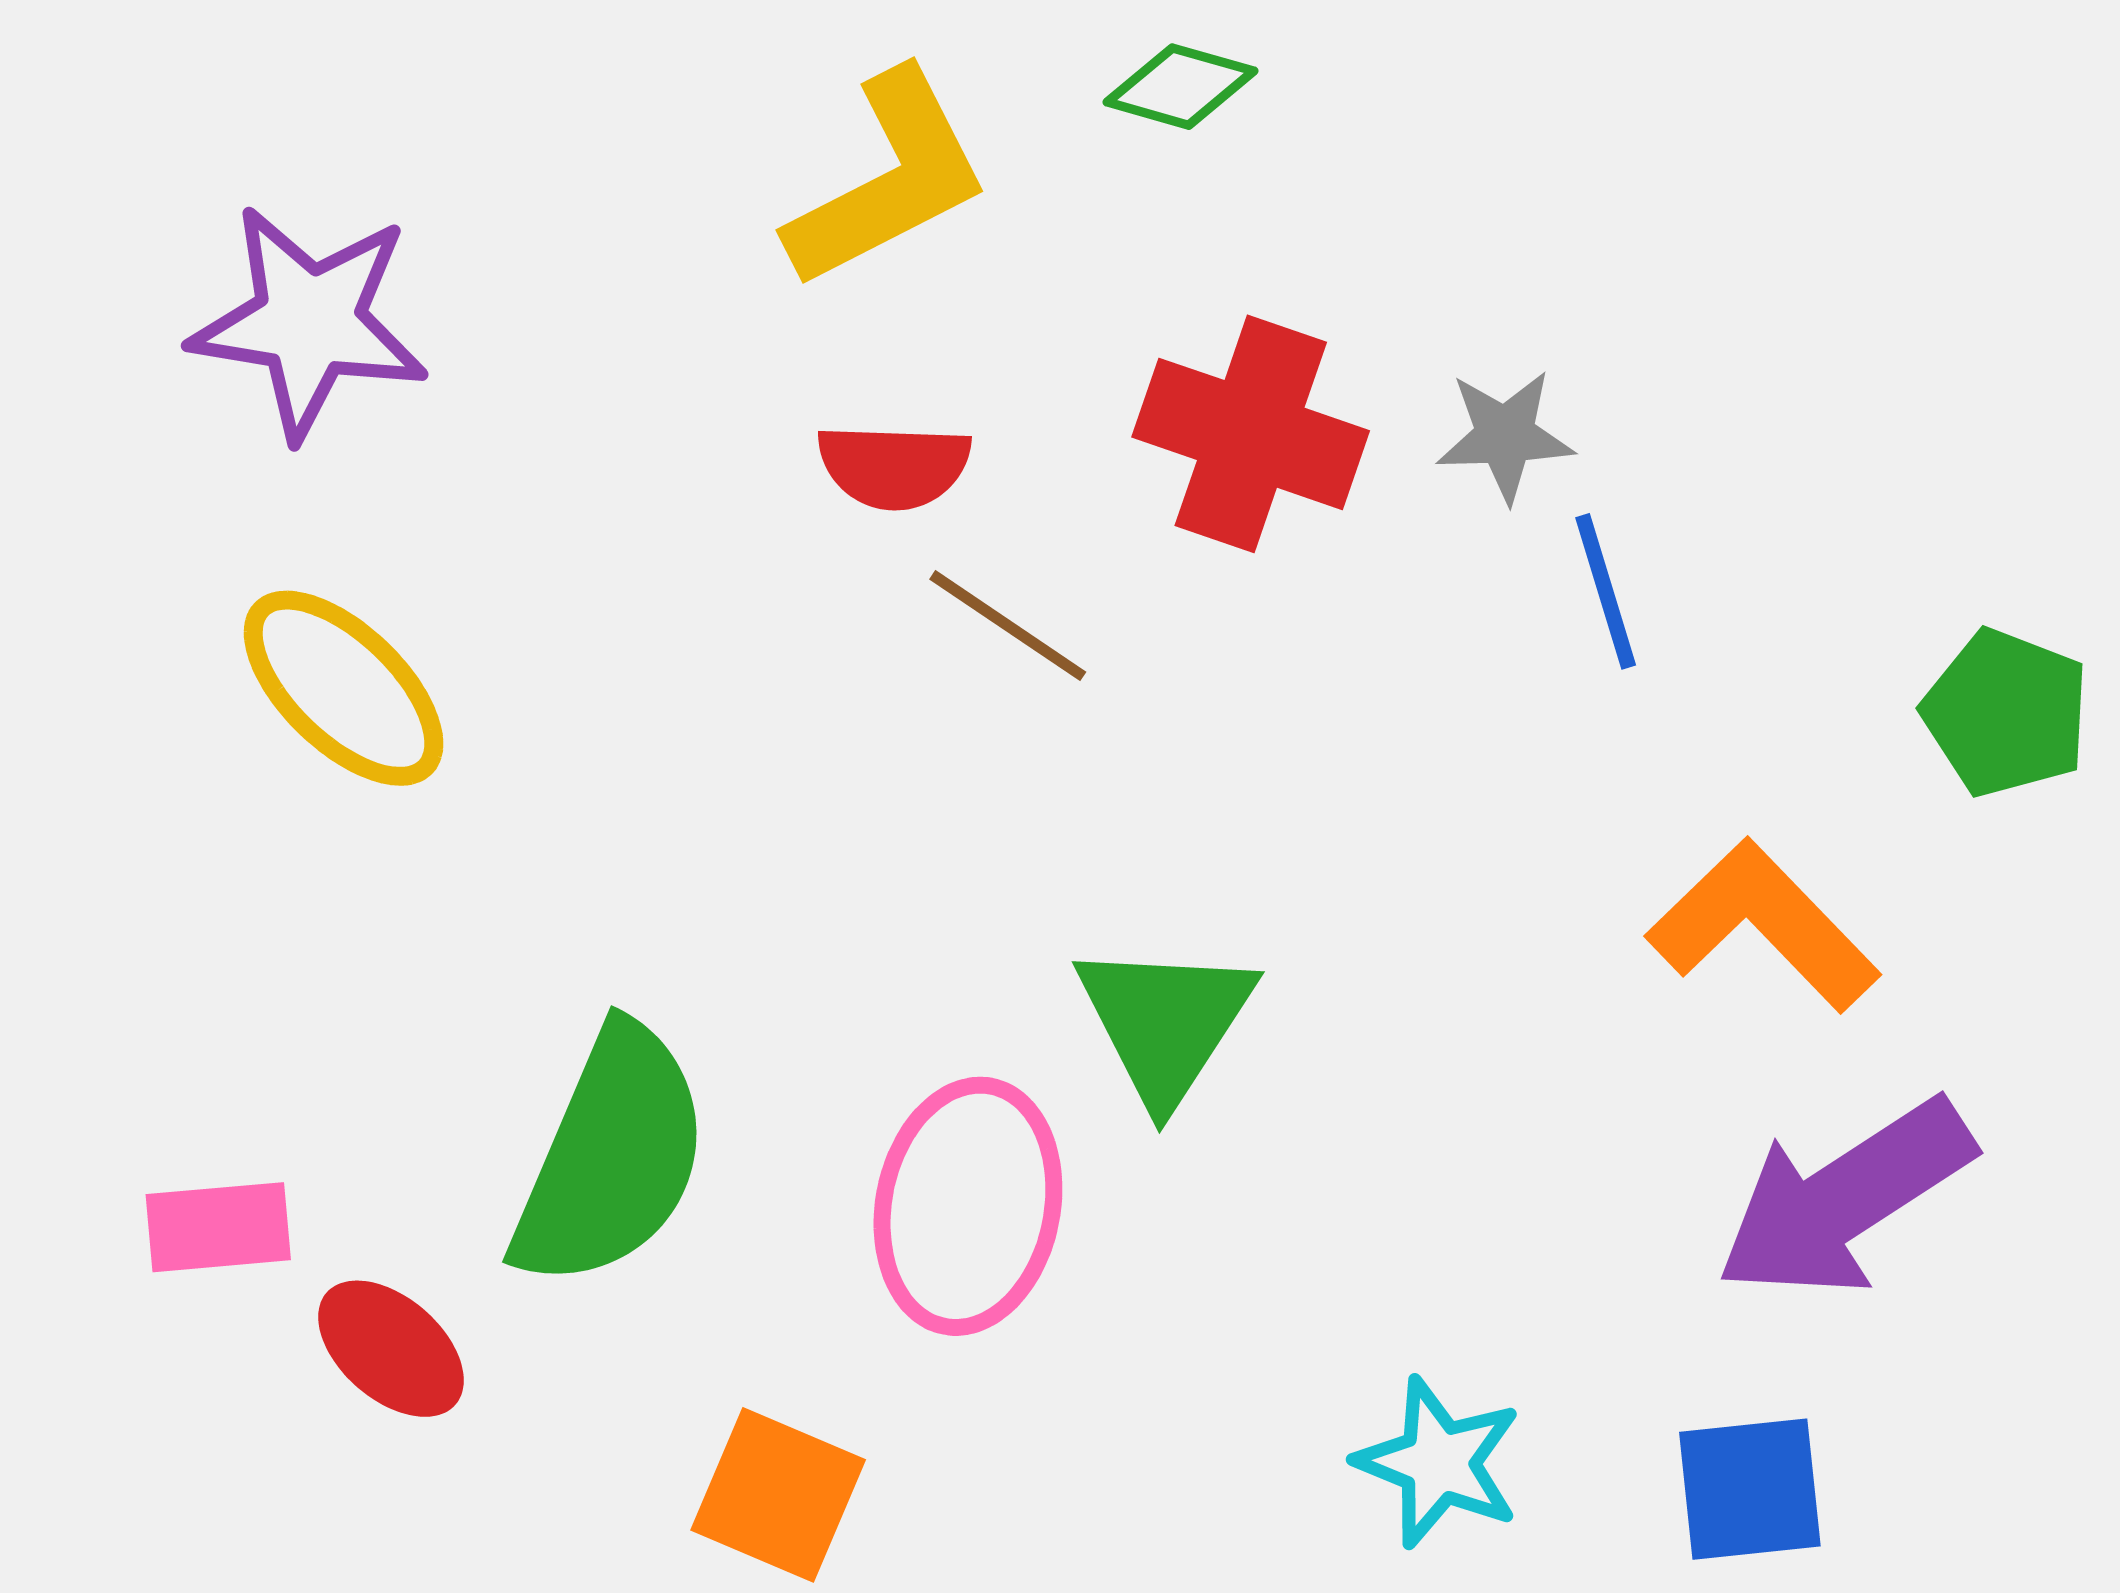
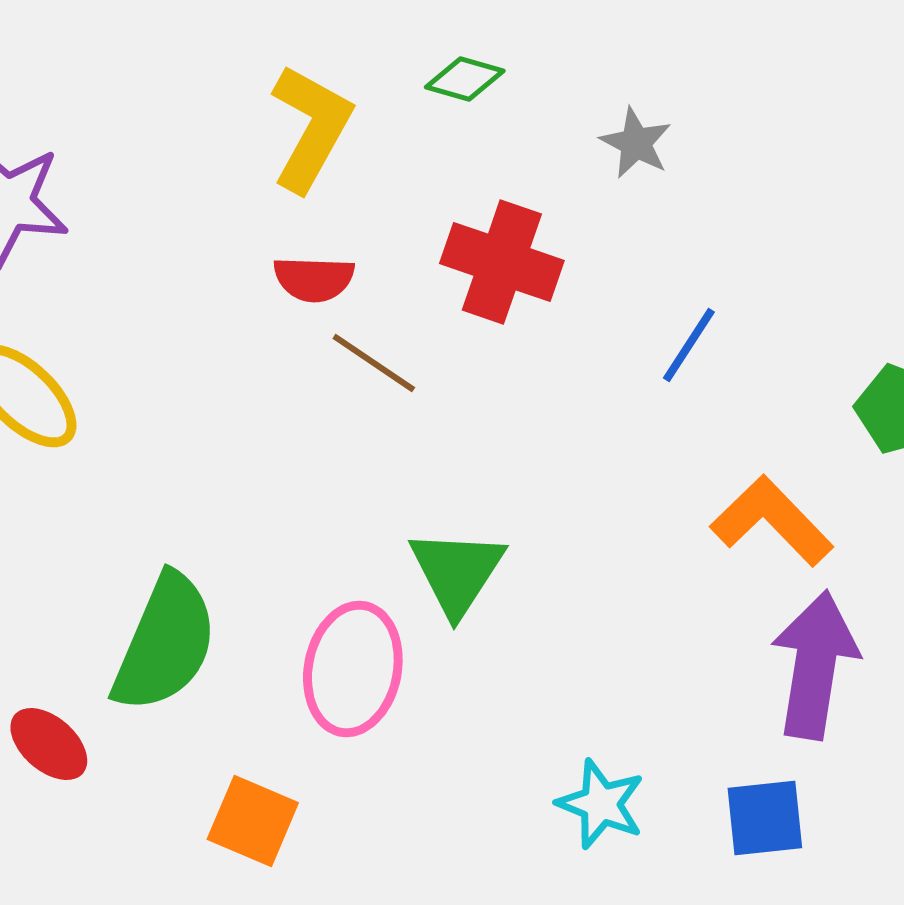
yellow L-shape: (888, 180) -> (311, 128), turned -34
gray star: (1505, 436) -> (636, 143), moved, turned 30
blue line: (1606, 591) -> (689, 345), turned 50
purple arrow: (1845, 1199) -> (815, 665), turned 132

